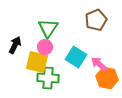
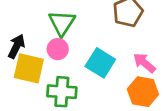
yellow square: (37, 62) -> (29, 68), moved
pink arrow: (99, 64) -> (144, 63), moved

